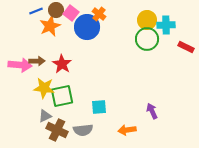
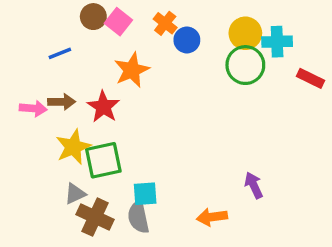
blue line: (36, 11) -> (60, 53), moved
orange star: (50, 26) -> (132, 70), moved
blue circle: (87, 27) -> (187, 40), moved, size x0.6
pink arrow: (20, 65) -> (33, 108), size x0.7
yellow star: (44, 88) -> (73, 147), turned -30
cyan square: (99, 107) -> (145, 194), moved
gray semicircle: (83, 130) -> (138, 217), turned 84

